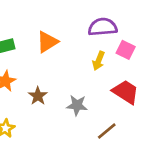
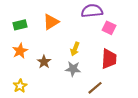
yellow arrow: (99, 61) -> (75, 49), moved
red trapezoid: (126, 92) -> (109, 59), turned 60

